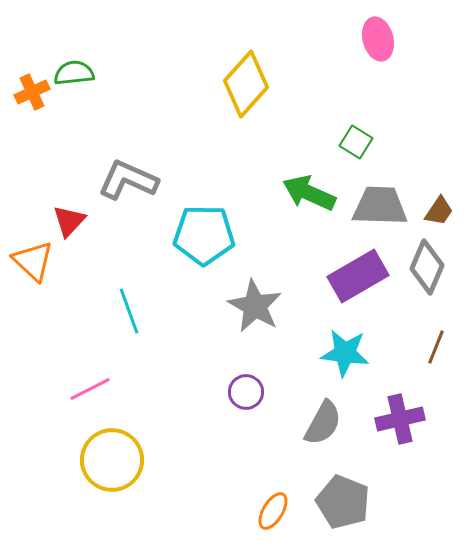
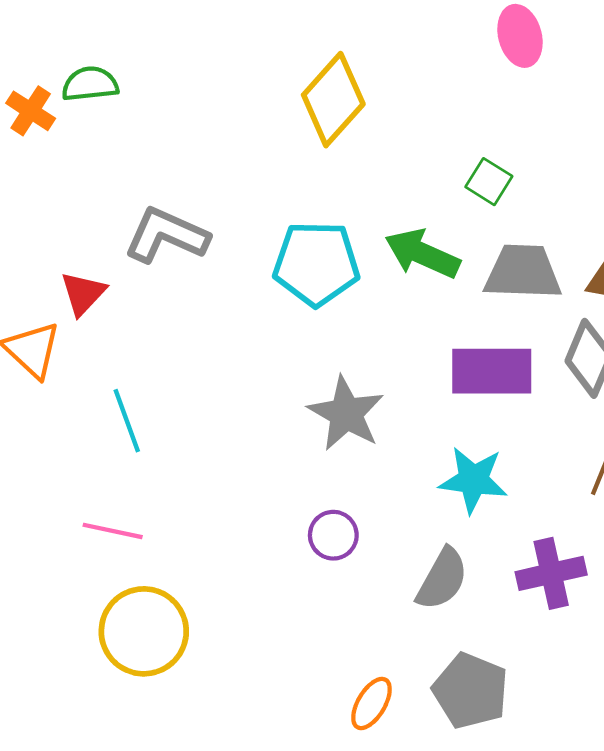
orange cross: (32, 92) -> (31, 111), turned -32
cyan pentagon: (204, 235) -> (316, 264), moved
purple rectangle: (358, 276) -> (492, 371), turned 30
cyan line: (129, 311) -> (127, 421), moved
pink line: (90, 389) -> (113, 531), turned 39

